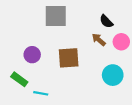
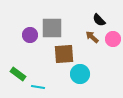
gray square: (56, 16) -> (52, 28), moved
purple circle: (32, 55) -> (30, 35), moved
cyan circle: (113, 75) -> (80, 74), moved

